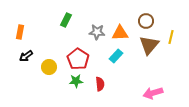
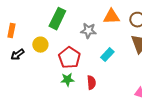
green rectangle: (66, 20) -> (57, 19), size x1.5
orange triangle: (120, 33) -> (111, 17), moved
yellow circle: (49, 67) -> (40, 45), moved

